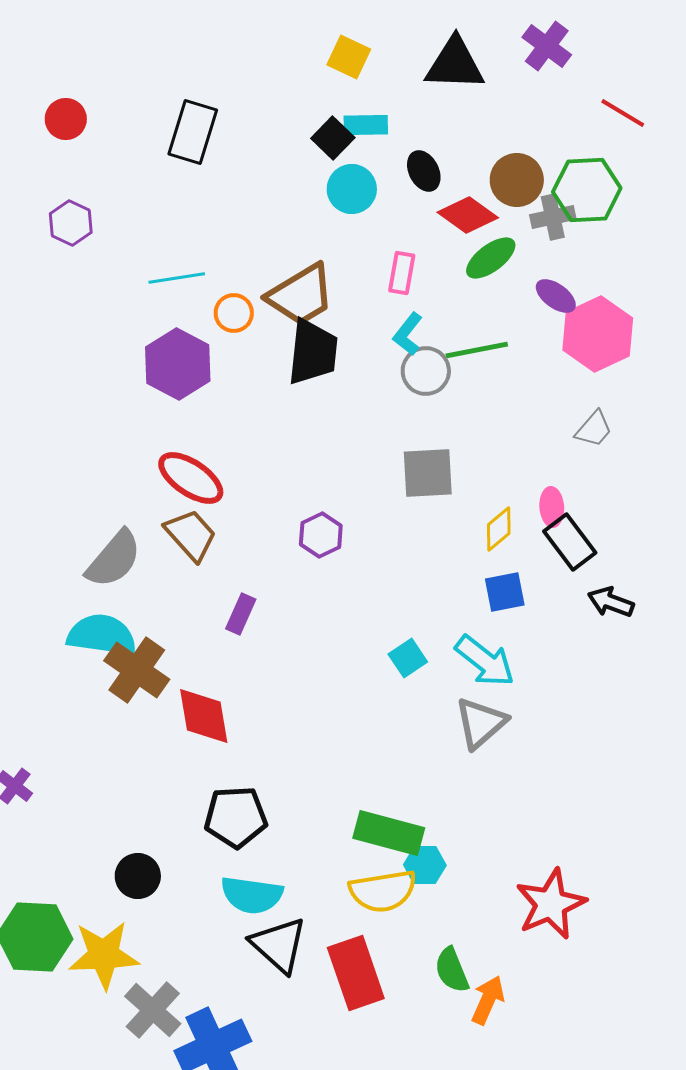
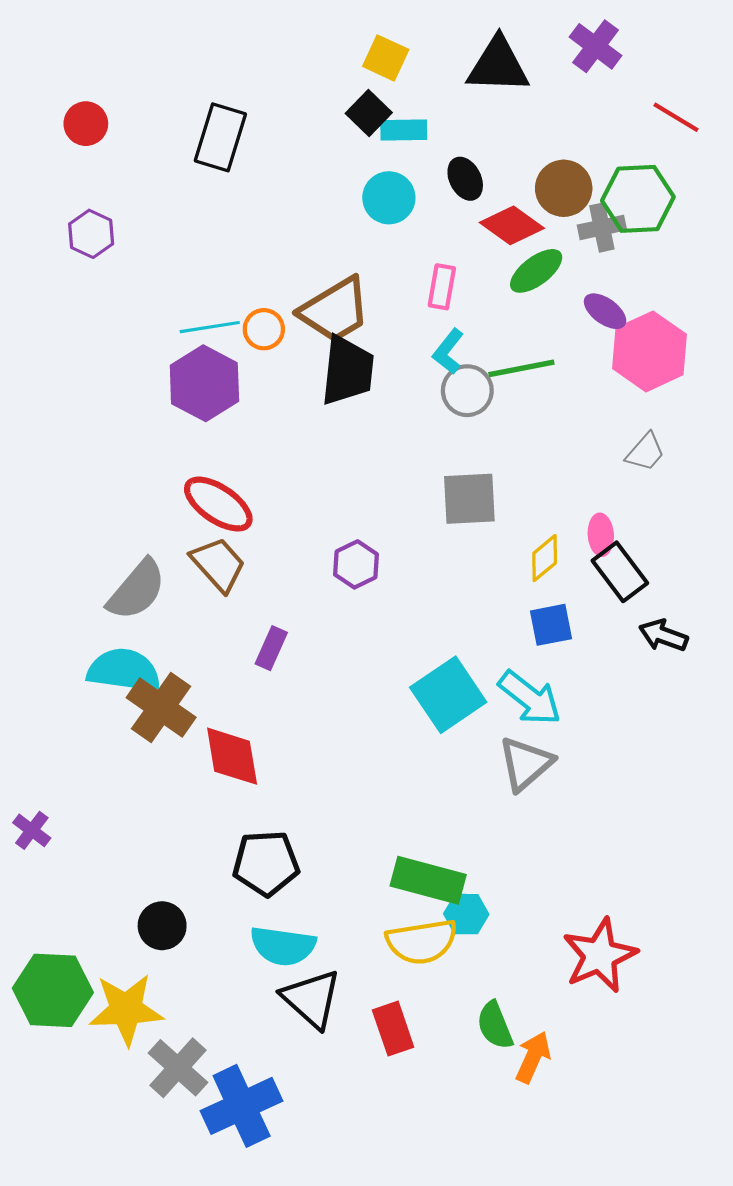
black square: (333, 138) -> (369, 113), moved
cyan line: (177, 278) -> (210, 327), moved
cyan square: (408, 658) -> (448, 695), size x1.8
red rectangle: (356, 973) -> (393, 1029), size x0.7

